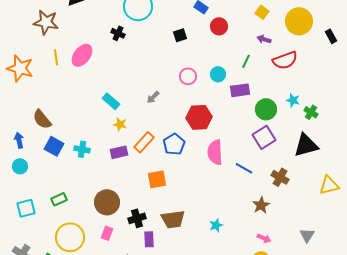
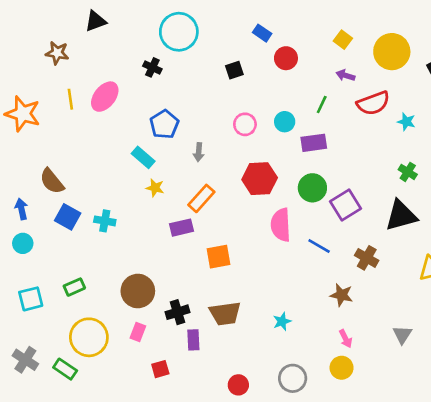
brown star: (46, 22) -> (57, 53), size x0.7
gray arrow: (153, 97) -> (199, 152), turned -40
cyan star: (293, 100) -> (406, 122), moved
green circle: (266, 109) -> (312, 188), moved
orange rectangle: (144, 142) -> (201, 198), moved
blue pentagon: (174, 144) -> (164, 124), moved
purple rectangle: (119, 152) -> (181, 228), moved
orange square: (157, 179) -> (219, 257), moved
brown star: (261, 205) -> (342, 295), turned -30
pink arrow: (264, 238) -> (345, 339), turned 40

